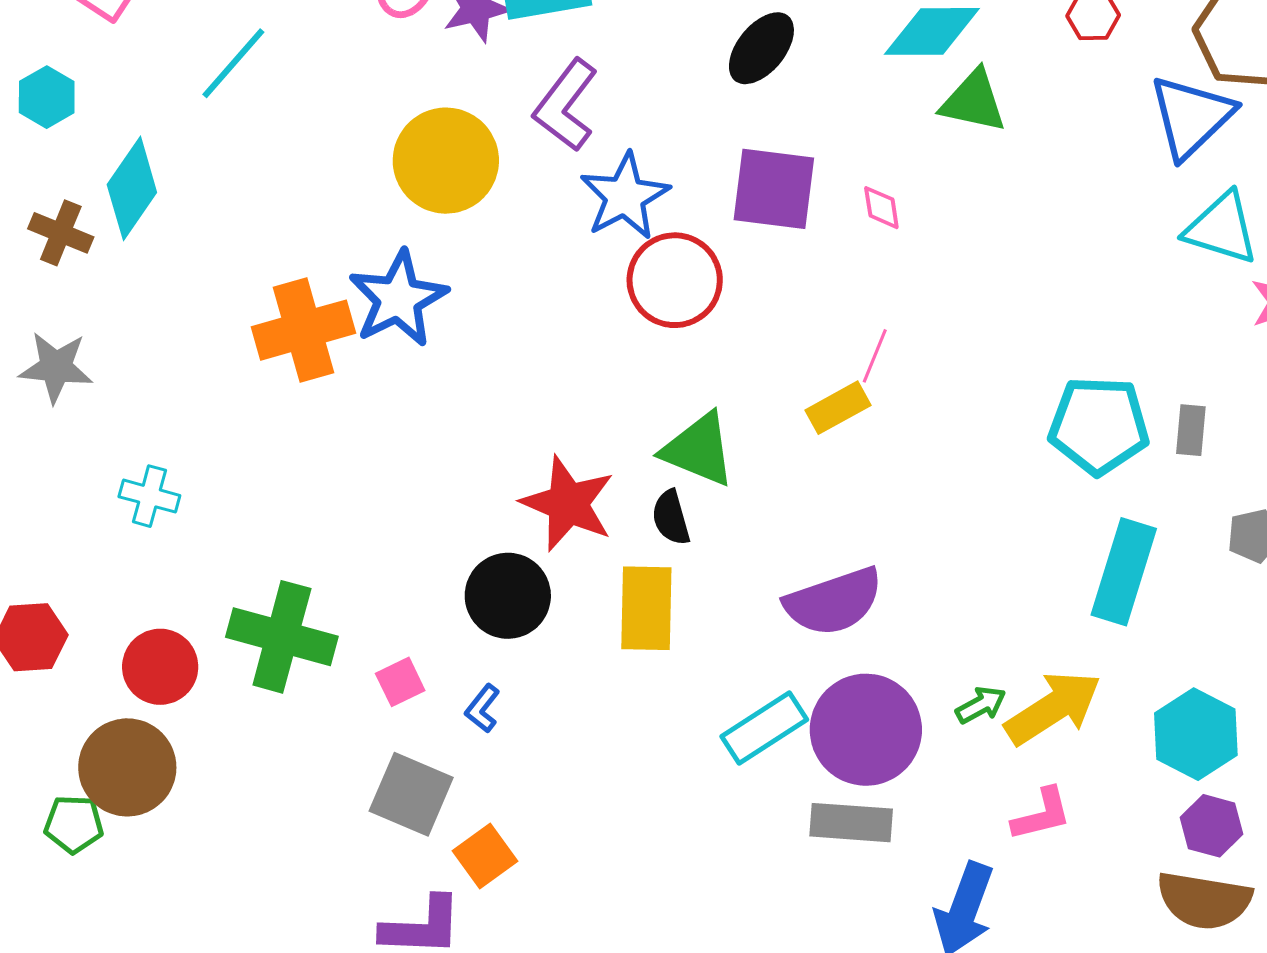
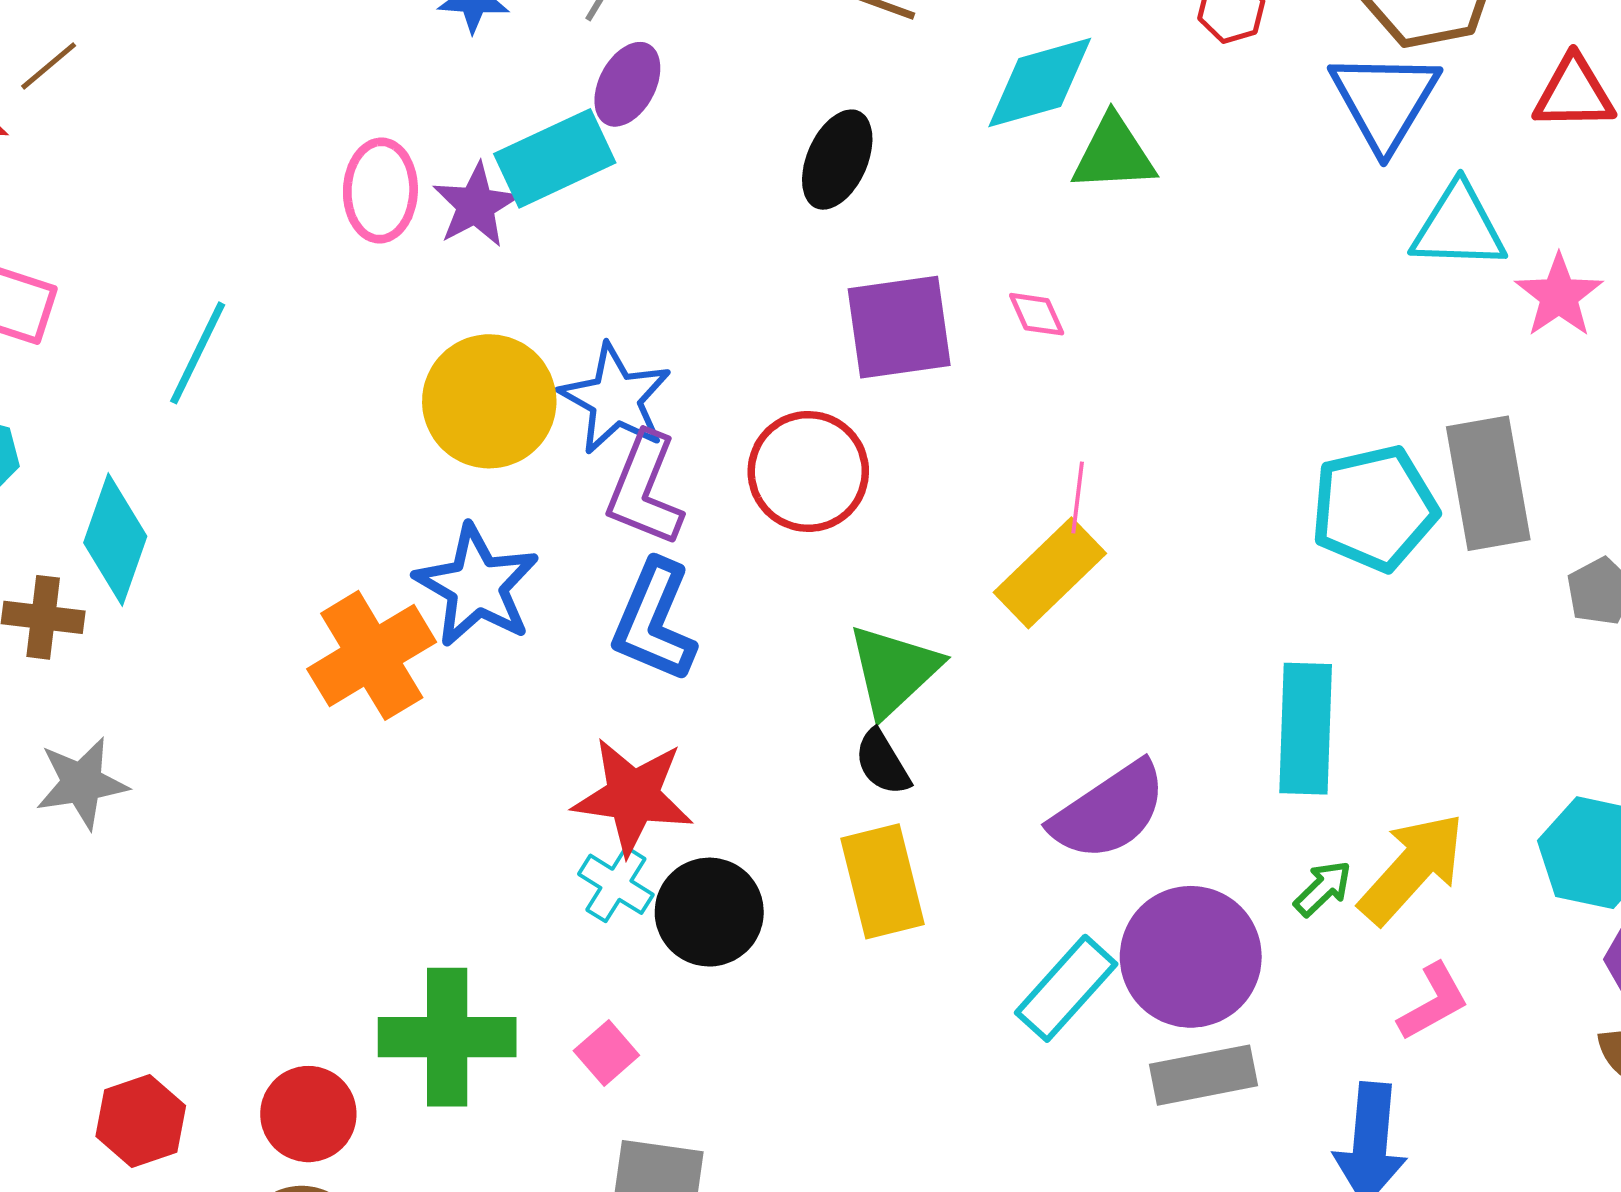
purple L-shape: (566, 105) -> (645, 489), moved
blue star: (625, 196) -> (615, 399), moved
yellow rectangle: (838, 408) -> (1050, 573), size x1.4
gray rectangle: (1191, 430) -> (1488, 483), size x2.0
green triangle: (699, 450) -> (894, 670), turned -50
cyan cross: (149, 496) -> (616, 884), moved, turned 32
red star: (568, 504) -> (633, 796), moved
cyan rectangle: (1124, 572) -> (1306, 729), moved
blue L-shape: (482, 708) -> (654, 621), moved, size x2.0

